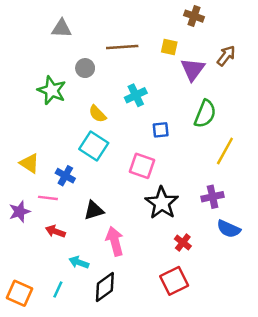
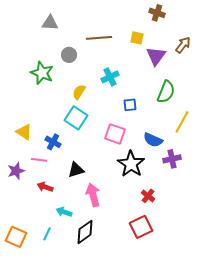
yellow semicircle: (97, 114) -> (79, 92), turned 77
blue semicircle: (229, 229) -> (153, 140), moved

